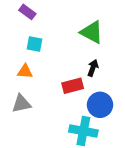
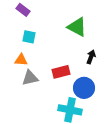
black arrow: (93, 68) -> (91, 57), moved
gray triangle: (21, 104) -> (30, 78), moved

